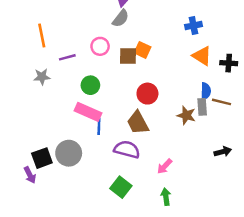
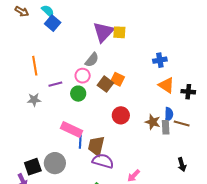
gray semicircle: (121, 18) -> (92, 60), moved
brown square: (128, 56) -> (105, 84), turned 35
green circle: (90, 85) -> (78, 94), moved
brown star: (186, 115) -> (153, 122), moved
brown trapezoid: (138, 123) -> (96, 146), moved, turned 40
black arrow: (223, 152) -> (182, 165), turned 88

